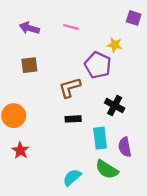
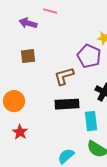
pink line: (71, 27) -> (50, 11), moved
black rectangle: (73, 119) -> (67, 104), size x1.6

